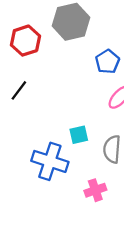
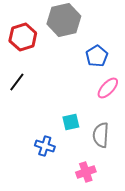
blue cross: (50, 161) -> (45, 146), size x0.6

